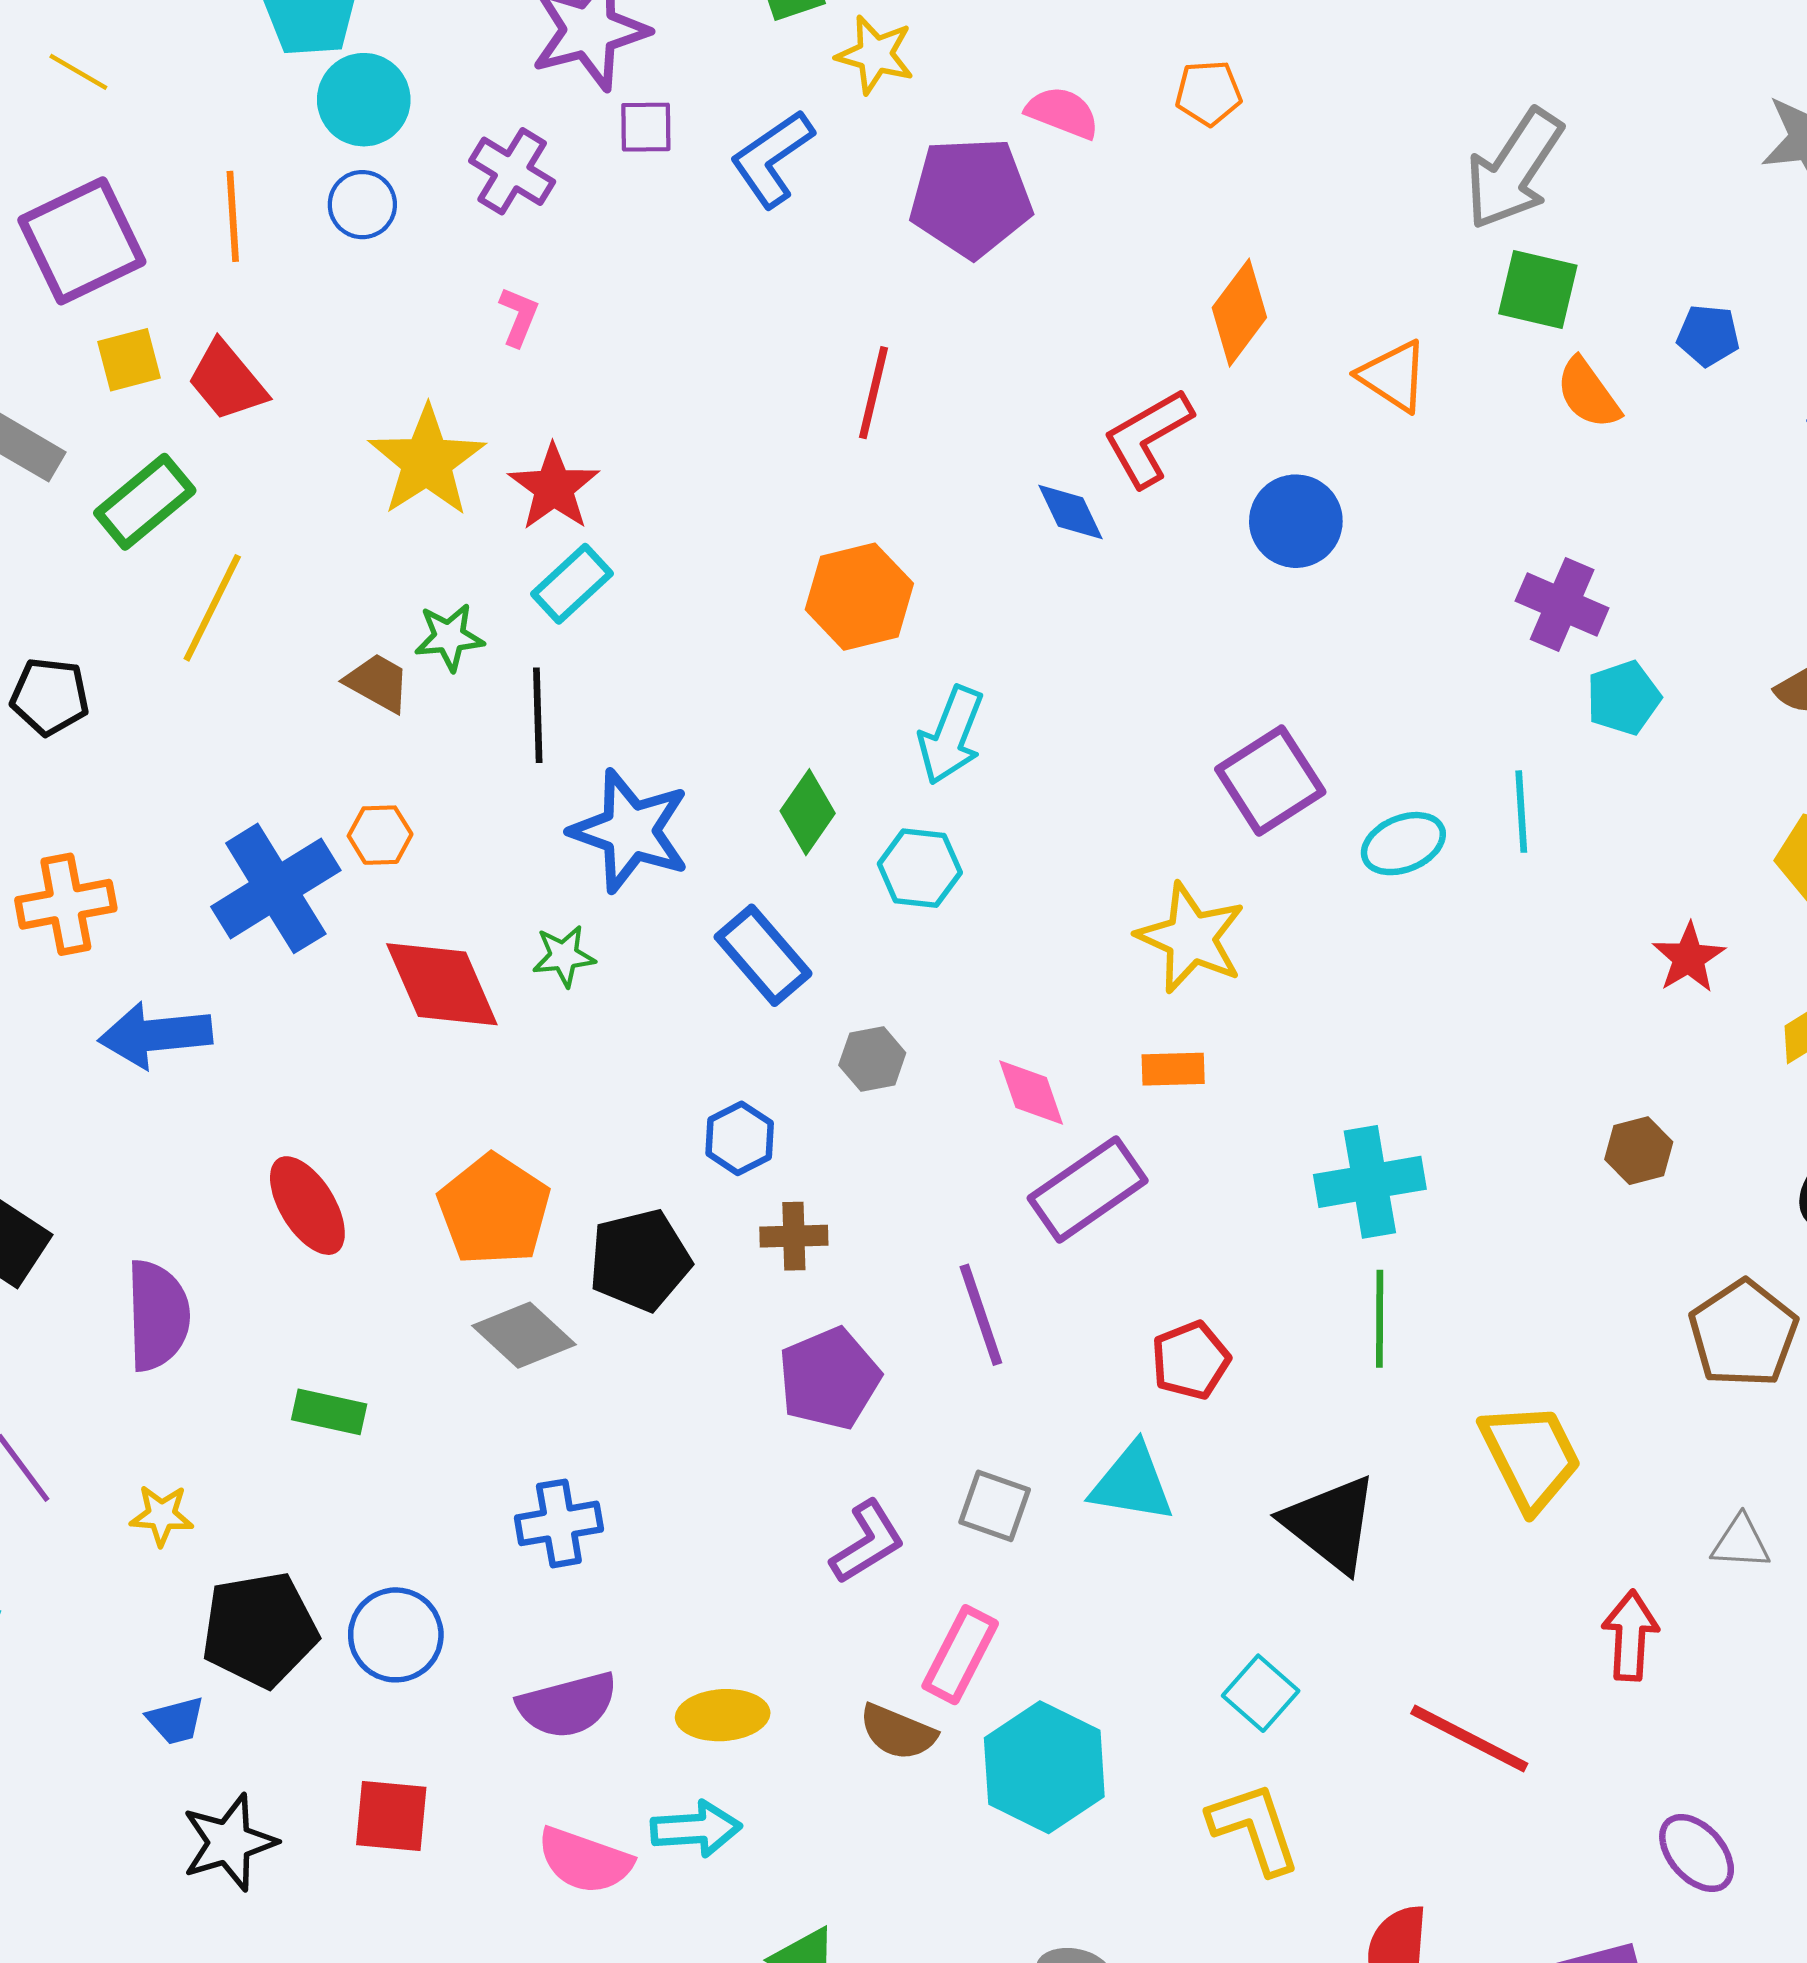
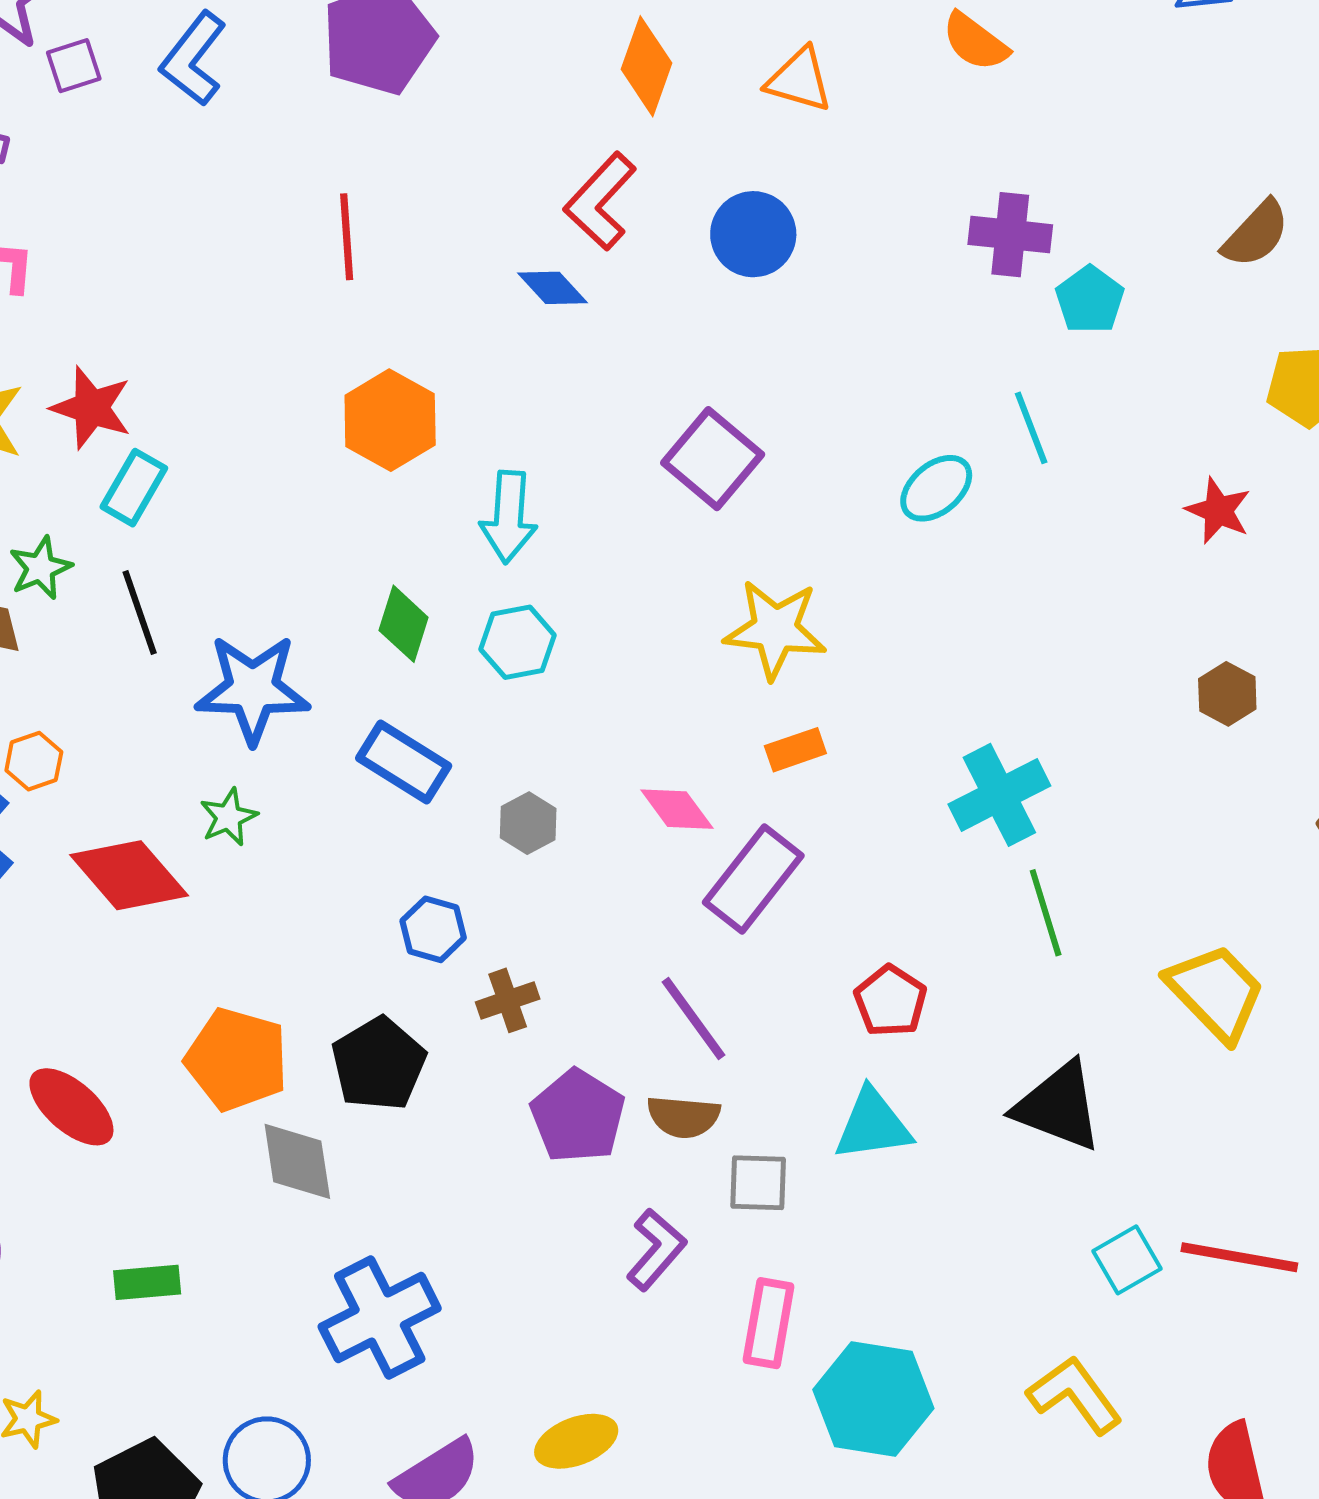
purple square: (1270, 781) -> (713, 459), moved
gray diamond: (524, 1335) -> (297, 1161), turned 56
blue cross: (559, 1523) -> (380, 1317), size x1.5
cyan square: (1261, 1693) -> (1127, 1260), moved, turned 36
brown semicircle: (898, 1732) -> (683, 1117), moved

